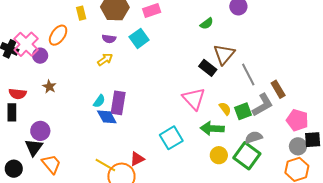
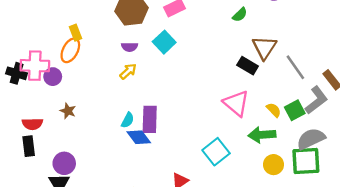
yellow rectangle: (81, 13) -> (75, 33), moved
pink cross: (26, 44) -> (35, 66), turned -35
gray semicircle: (254, 137) -> (311, 139), size x1.4
green square: (247, 156) -> (306, 161), turned -32

